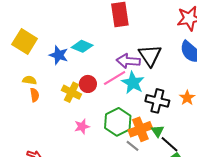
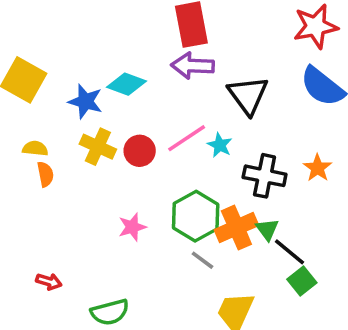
purple arrow: (128, 61) -> (193, 66), moved
cyan star: (133, 83) -> (220, 145), size x0.6
yellow cross: (71, 92) -> (98, 147), moved
gray line: (133, 146) -> (203, 260), moved

